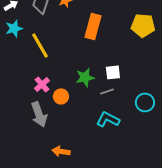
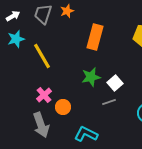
white square: (113, 72) -> (115, 83), turned -35
green star: (85, 77) -> (91, 77), moved
cyan L-shape: (108, 119) -> (86, 134), moved

